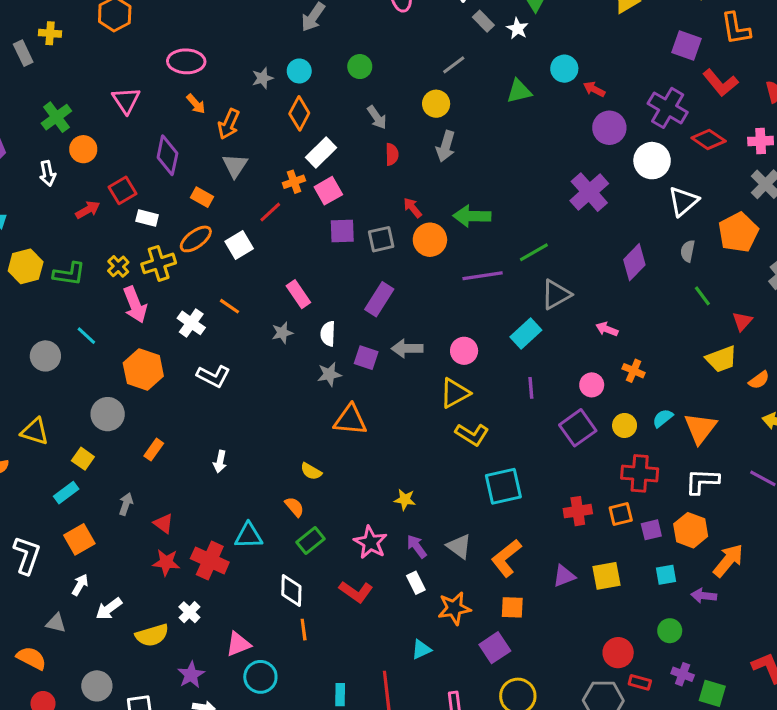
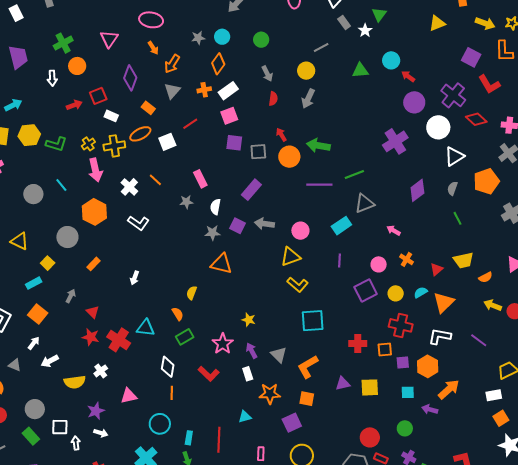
orange cross: (294, 182) -> (204, 90), moved
red triangle: (742, 321) -> (437, 269), moved
yellow semicircle: (311, 471) -> (192, 293), turned 72
orange square: (79, 539) -> (38, 314), turned -30
cyan circle: (260, 677) -> (160, 424), moved

